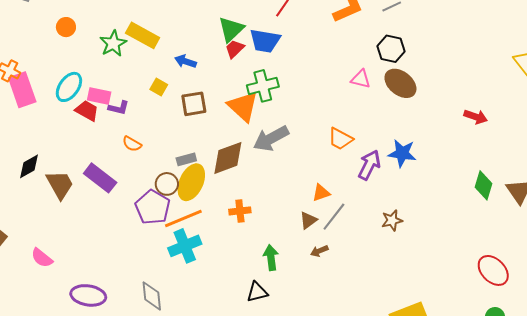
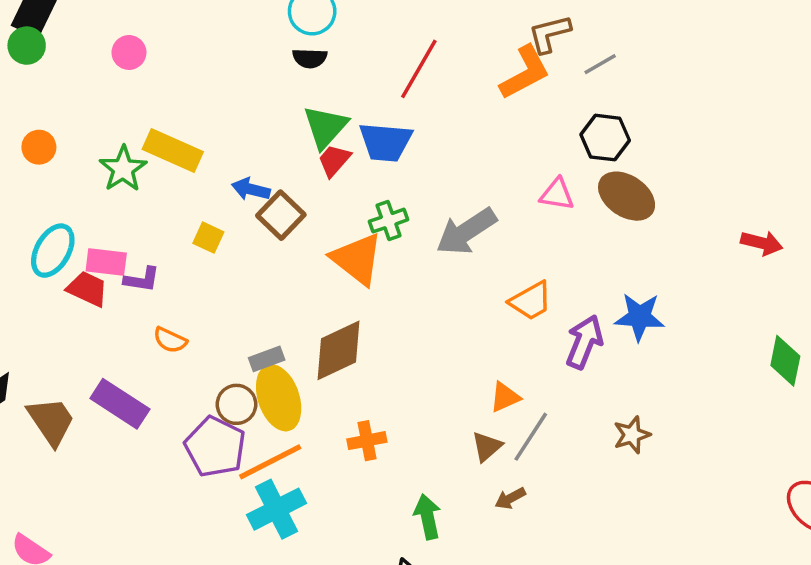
green cross: (263, 86) -> (389, 221), size x0.7
brown square: (194, 104) -> (281, 215), moved, turned -32
gray arrow: (271, 138) -> (466, 231), moved
orange trapezoid: (340, 139) -> (531, 301), turned -52
yellow ellipse: (191, 182) -> (279, 398), turned -39

